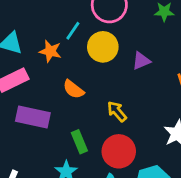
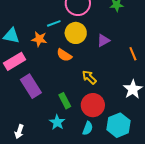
cyan line: (73, 31) -> (54, 23), turned 40
orange semicircle: (74, 89) -> (64, 55), moved
purple rectangle: (33, 117) -> (31, 86), turned 50

